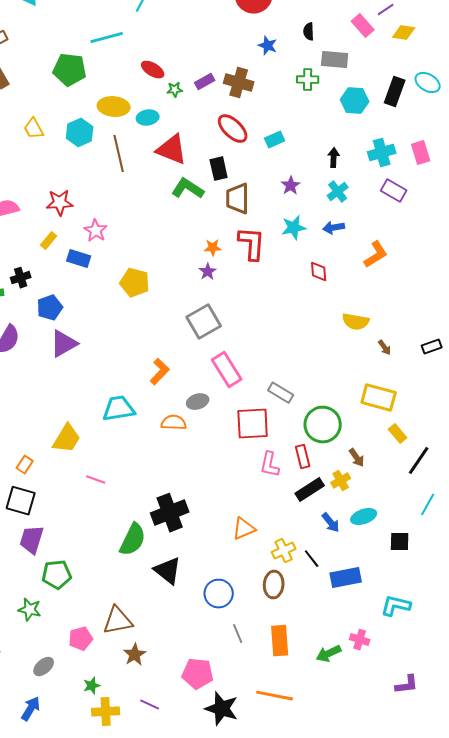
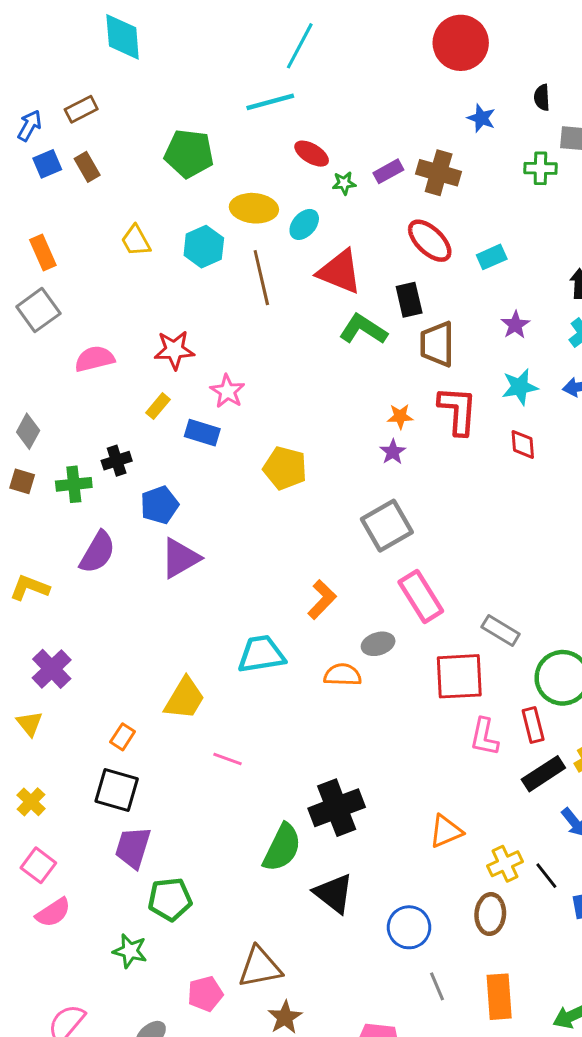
cyan line: (107, 38) -> (270, 102), moved
cyan ellipse: (148, 118) -> (304, 224), turned -40
red diamond: (319, 272) -> (523, 444), moved

